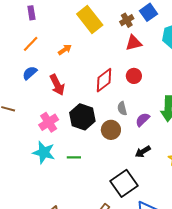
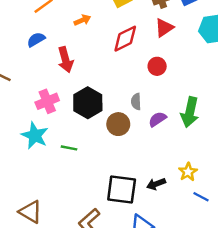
red triangle: (134, 43) -> (164, 28), turned -30
red diamond: (104, 80) -> (125, 39), moved
black arrow: (143, 152) -> (156, 184), moved
black square: (124, 183) -> (122, 190), turned 32

